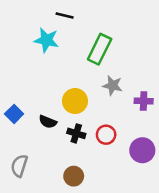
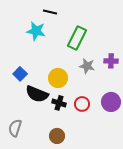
purple cross: (144, 101) -> (111, 61), moved
blue square: (14, 114) -> (20, 74), moved
black semicircle: (48, 122) -> (37, 94), size x1.6
purple circle: (142, 150) -> (111, 102), moved

